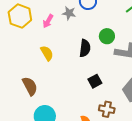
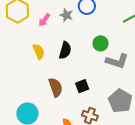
black semicircle: (85, 48) -> (65, 50), moved
brown semicircle: (30, 86) -> (56, 87), moved

